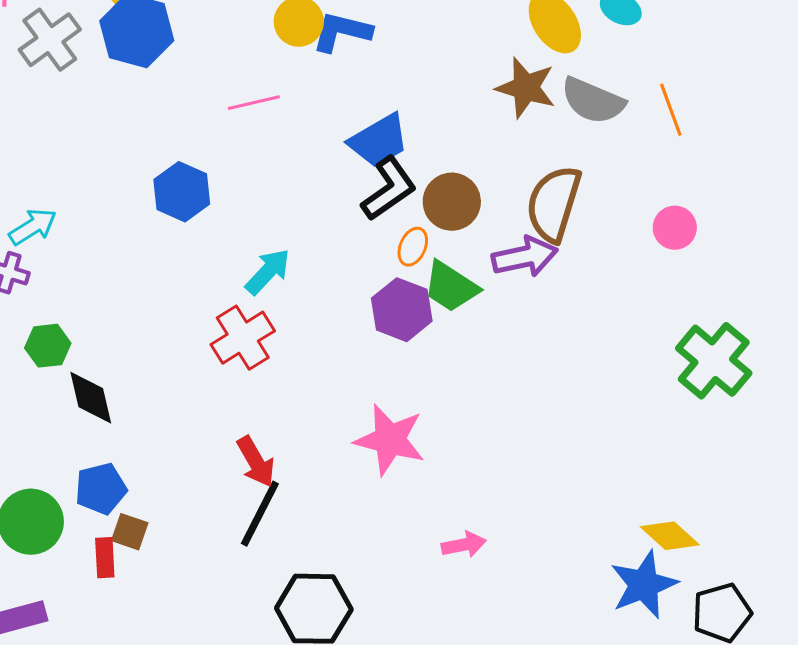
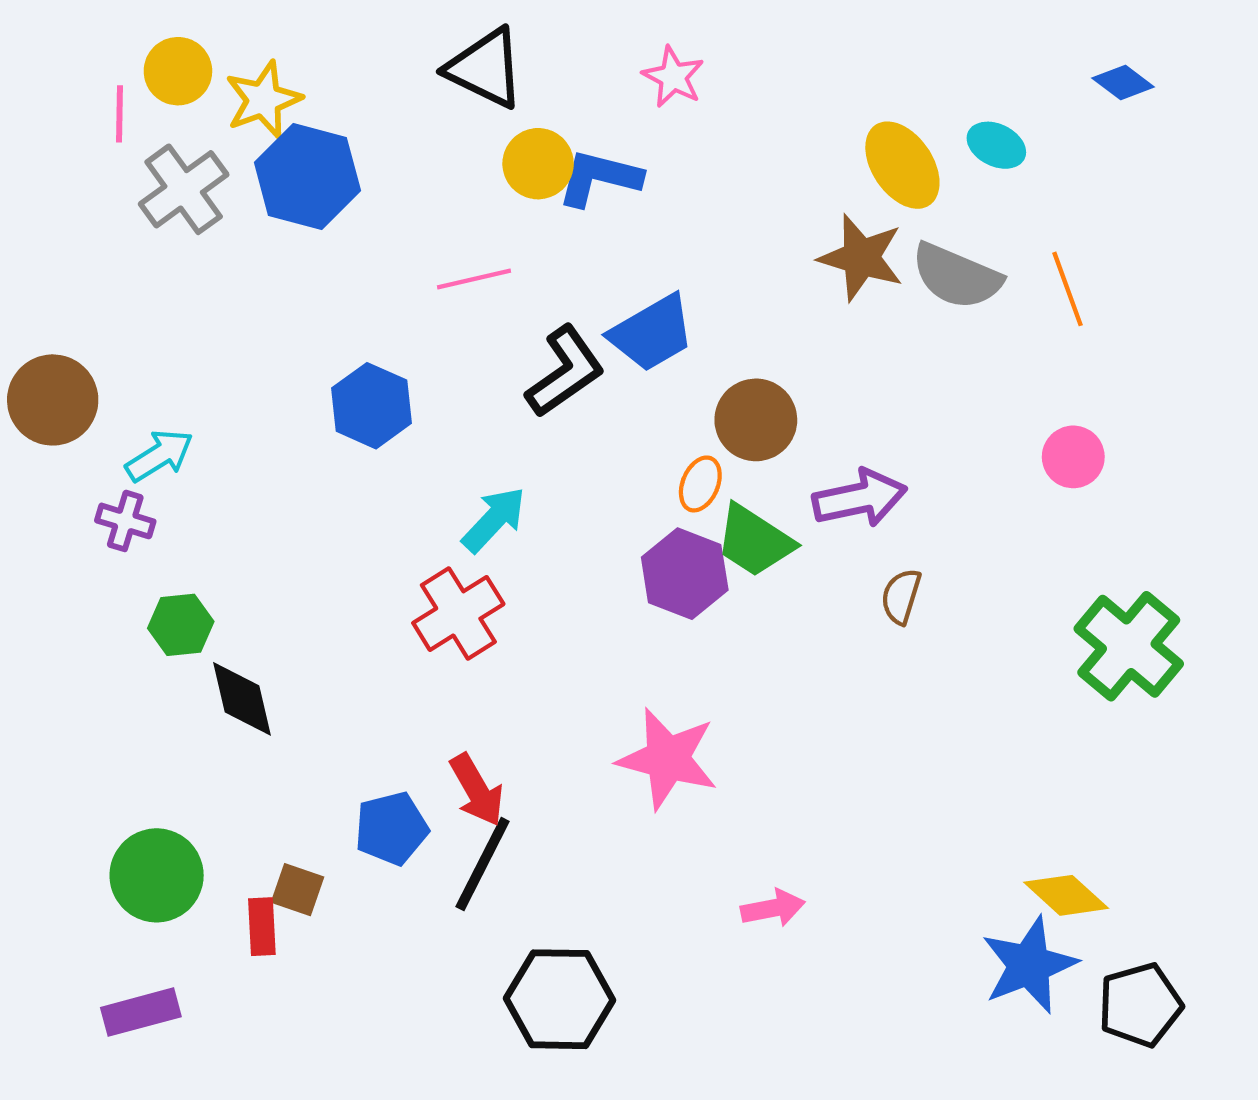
black L-shape: (389, 189) -> (565, 372), moved
brown semicircle: (554, 204) -> (901, 596), moved, size x0.5
blue pentagon: (101, 489) -> (391, 828), moved

